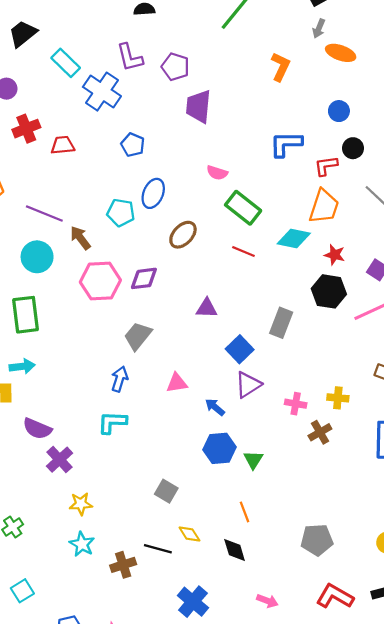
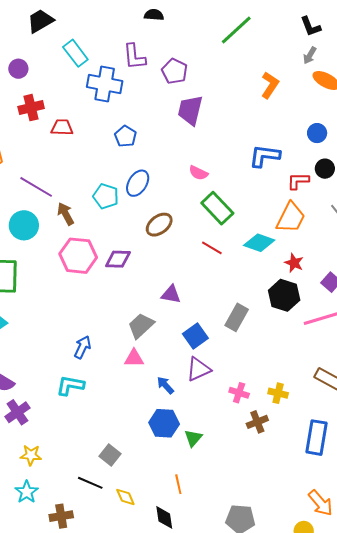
blue cross: (102, 92) -> (105, 84), turned -32
gray trapezoid: (138, 336) -> (141, 326), moved
black line: (158, 549) -> (90, 483), moved

